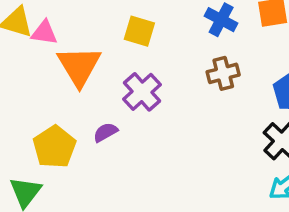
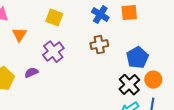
orange triangle: (79, 66) -> (19, 35), size x0.6

